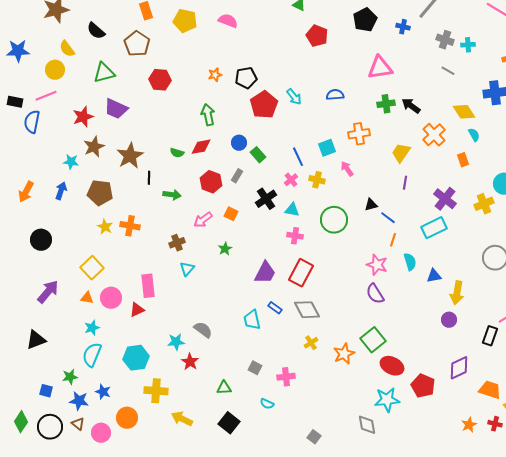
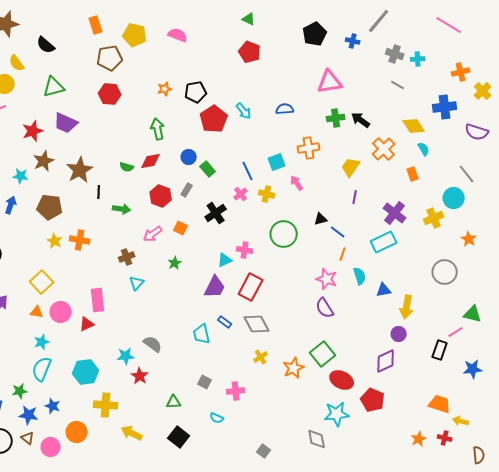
red pentagon: (317, 36) -> (250, 52), moved
brown pentagon: (137, 44) -> (110, 58), moved, turned 30
cyan triangle: (292, 210) -> (225, 260), moved, turned -35
purple diamond: (459, 368) -> (386, 361), moved

